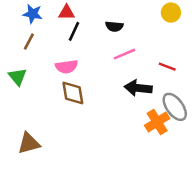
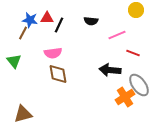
red triangle: (67, 13) -> (47, 18), moved
blue star: (33, 14) -> (30, 20), moved
pink line: (124, 54) -> (117, 35), moved

